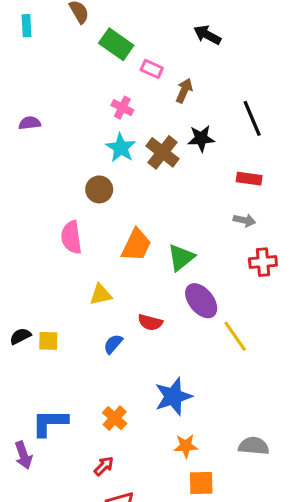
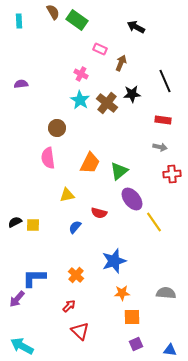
green rectangle: (116, 44) -> (77, 20), moved
brown circle: (99, 189) -> (57, 128), moved
purple arrow: (23, 455) -> (17, 299), turned 60

